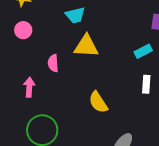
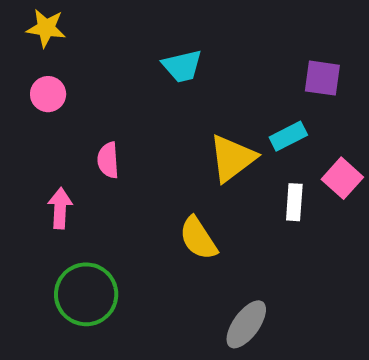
cyan trapezoid: (75, 15) -> (182, 66), moved
yellow triangle: (86, 46) -> (232, 158), moved, turned -40

